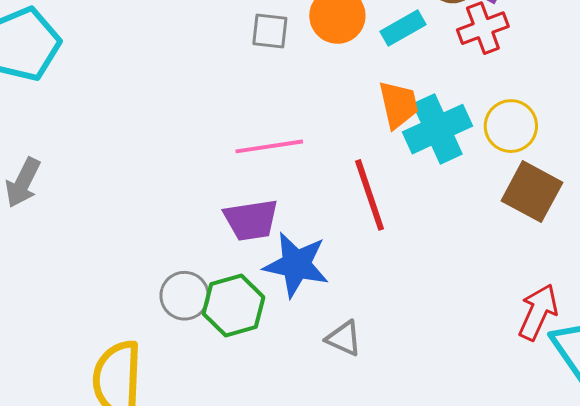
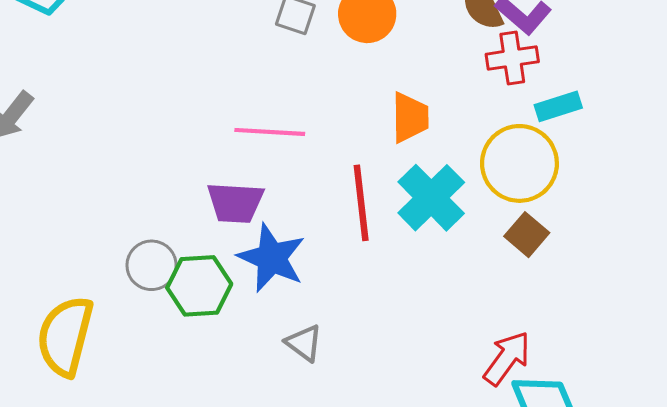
cyan rectangle: (403, 28) -> (558, 106), moved
yellow circle: (511, 126) -> (519, 163), size x1.4
cyan cross: (437, 129) -> (431, 198), moved, turned -32
brown square: (532, 192) -> (527, 235), size x0.7

